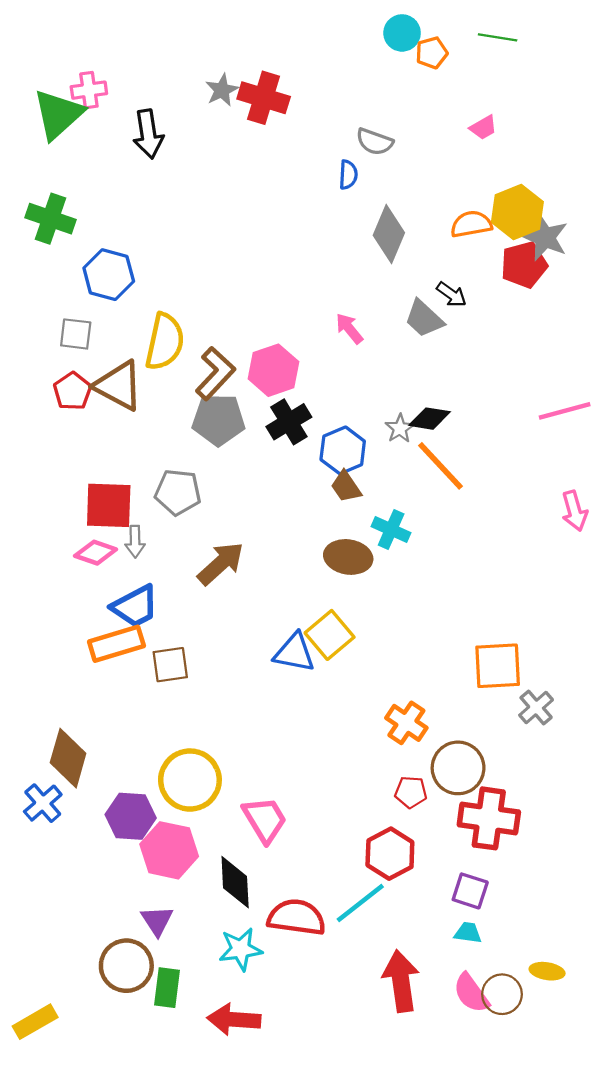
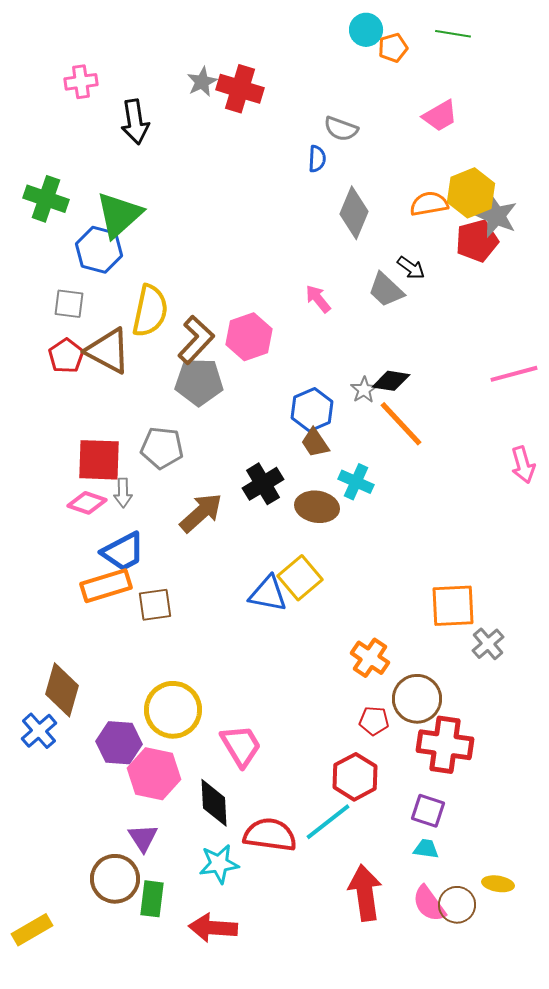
green triangle: (58, 114) -> (119, 215), moved
pink trapezoid: (483, 127) -> (440, 116), size x1.4
black cross: (289, 422) -> (263, 484), moved

